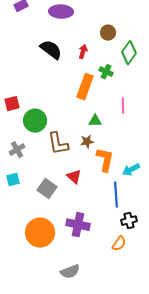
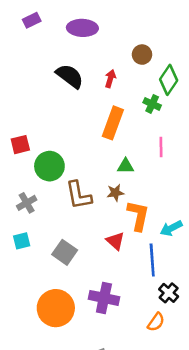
green cross: (106, 72) -> (152, 104), moved
red triangle: (74, 177) -> (115, 241), moved
black cross: (129, 221) -> (169, 293), turned -35

